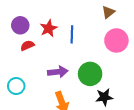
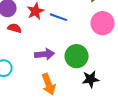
blue line: (72, 34) -> (58, 17), turned -72
red semicircle: (27, 46) -> (14, 28), turned 40

